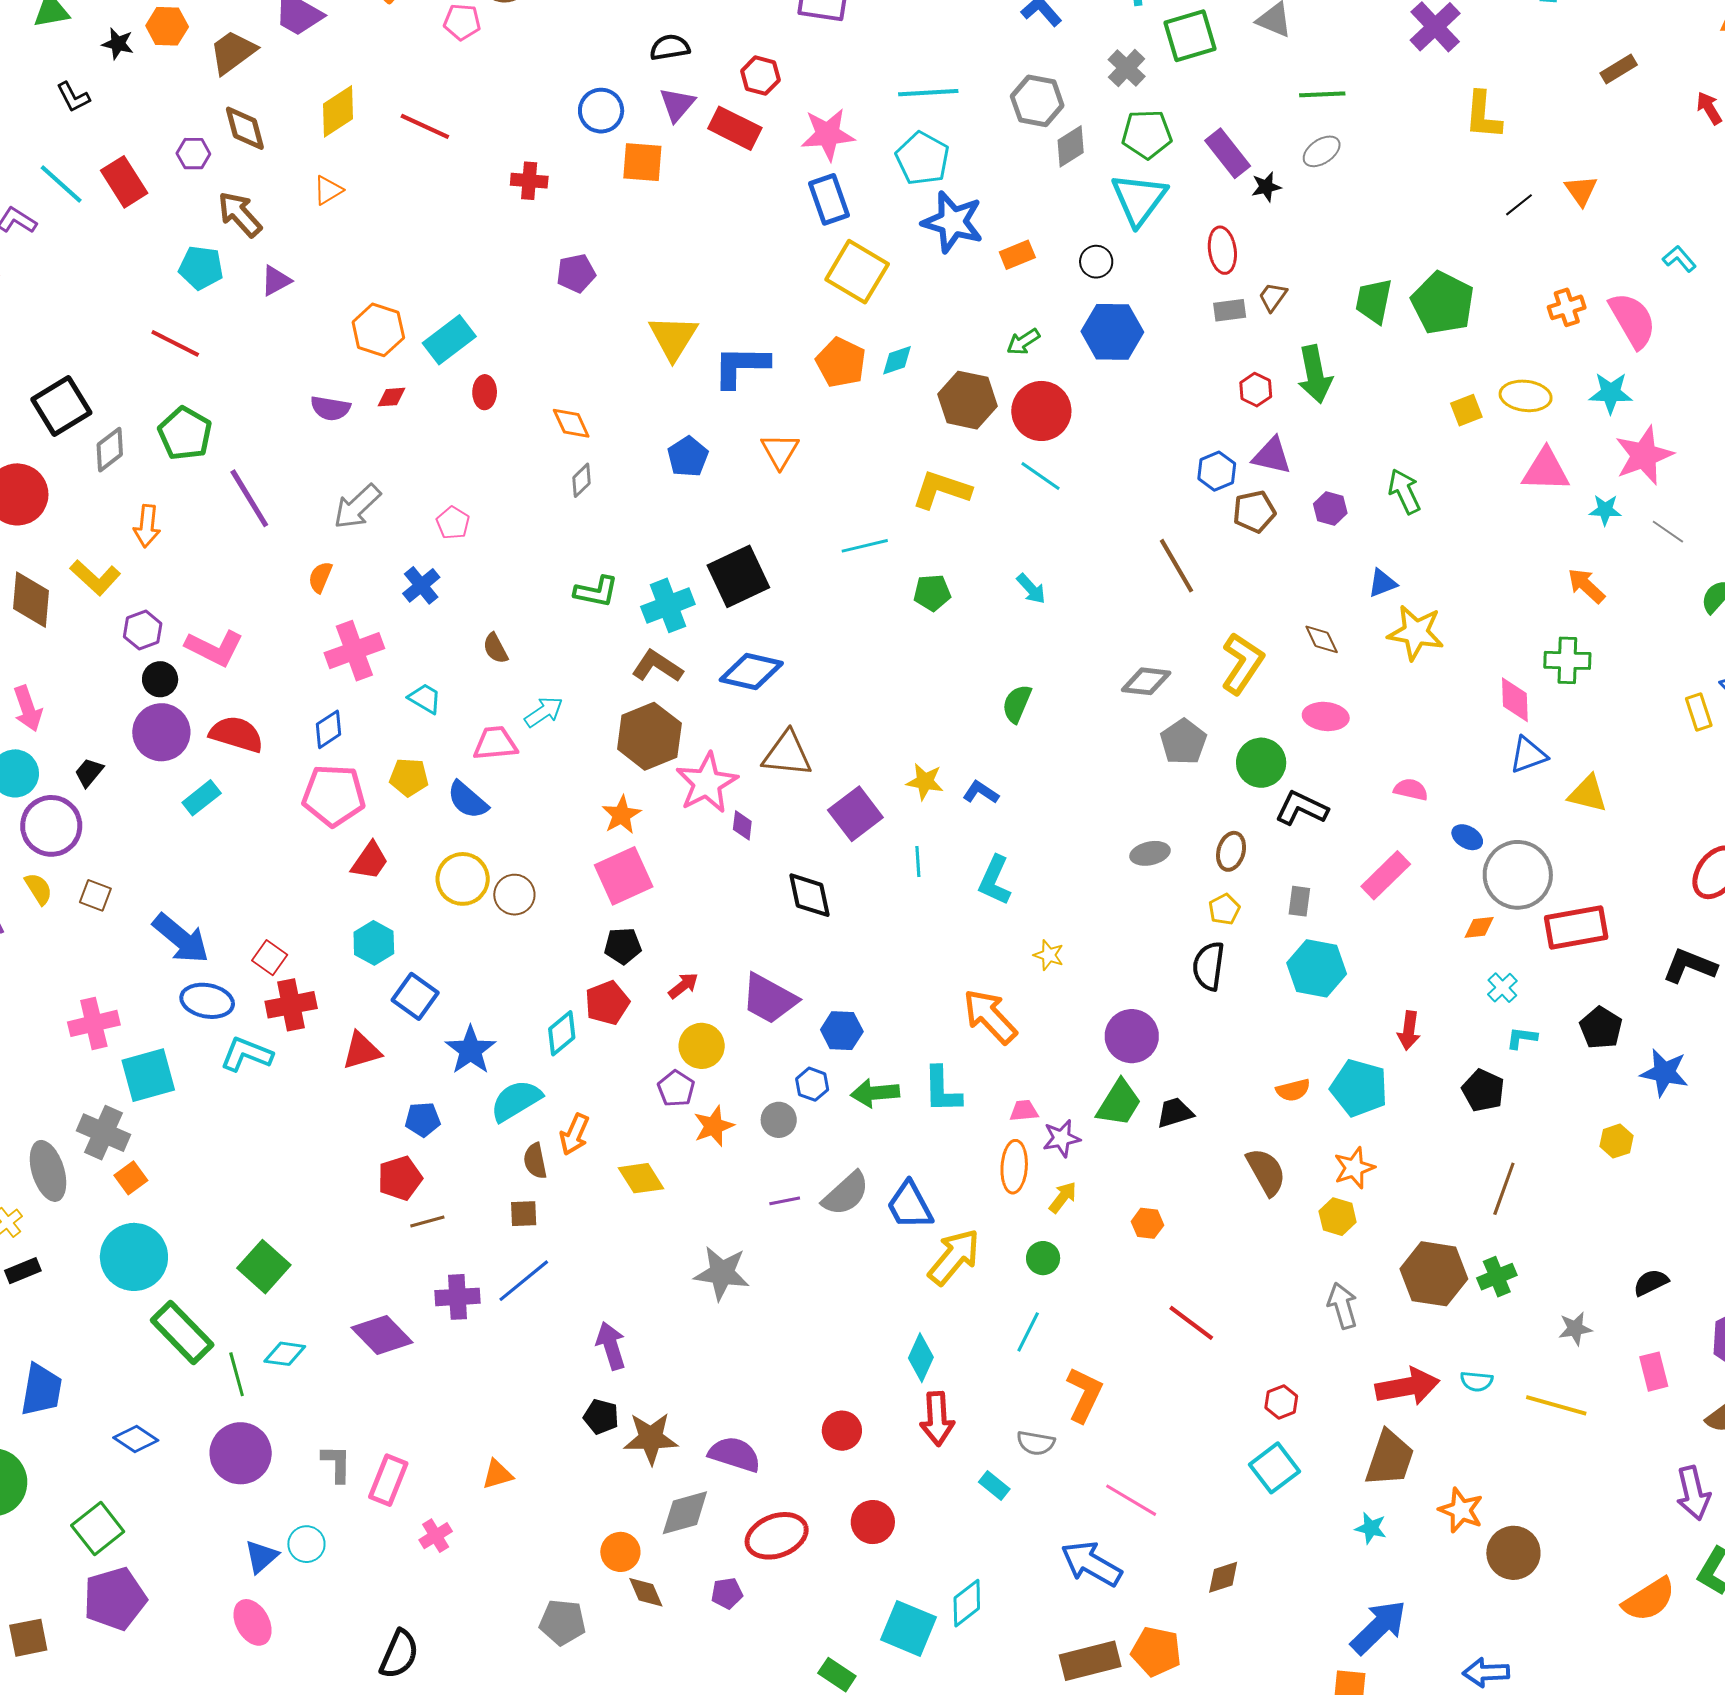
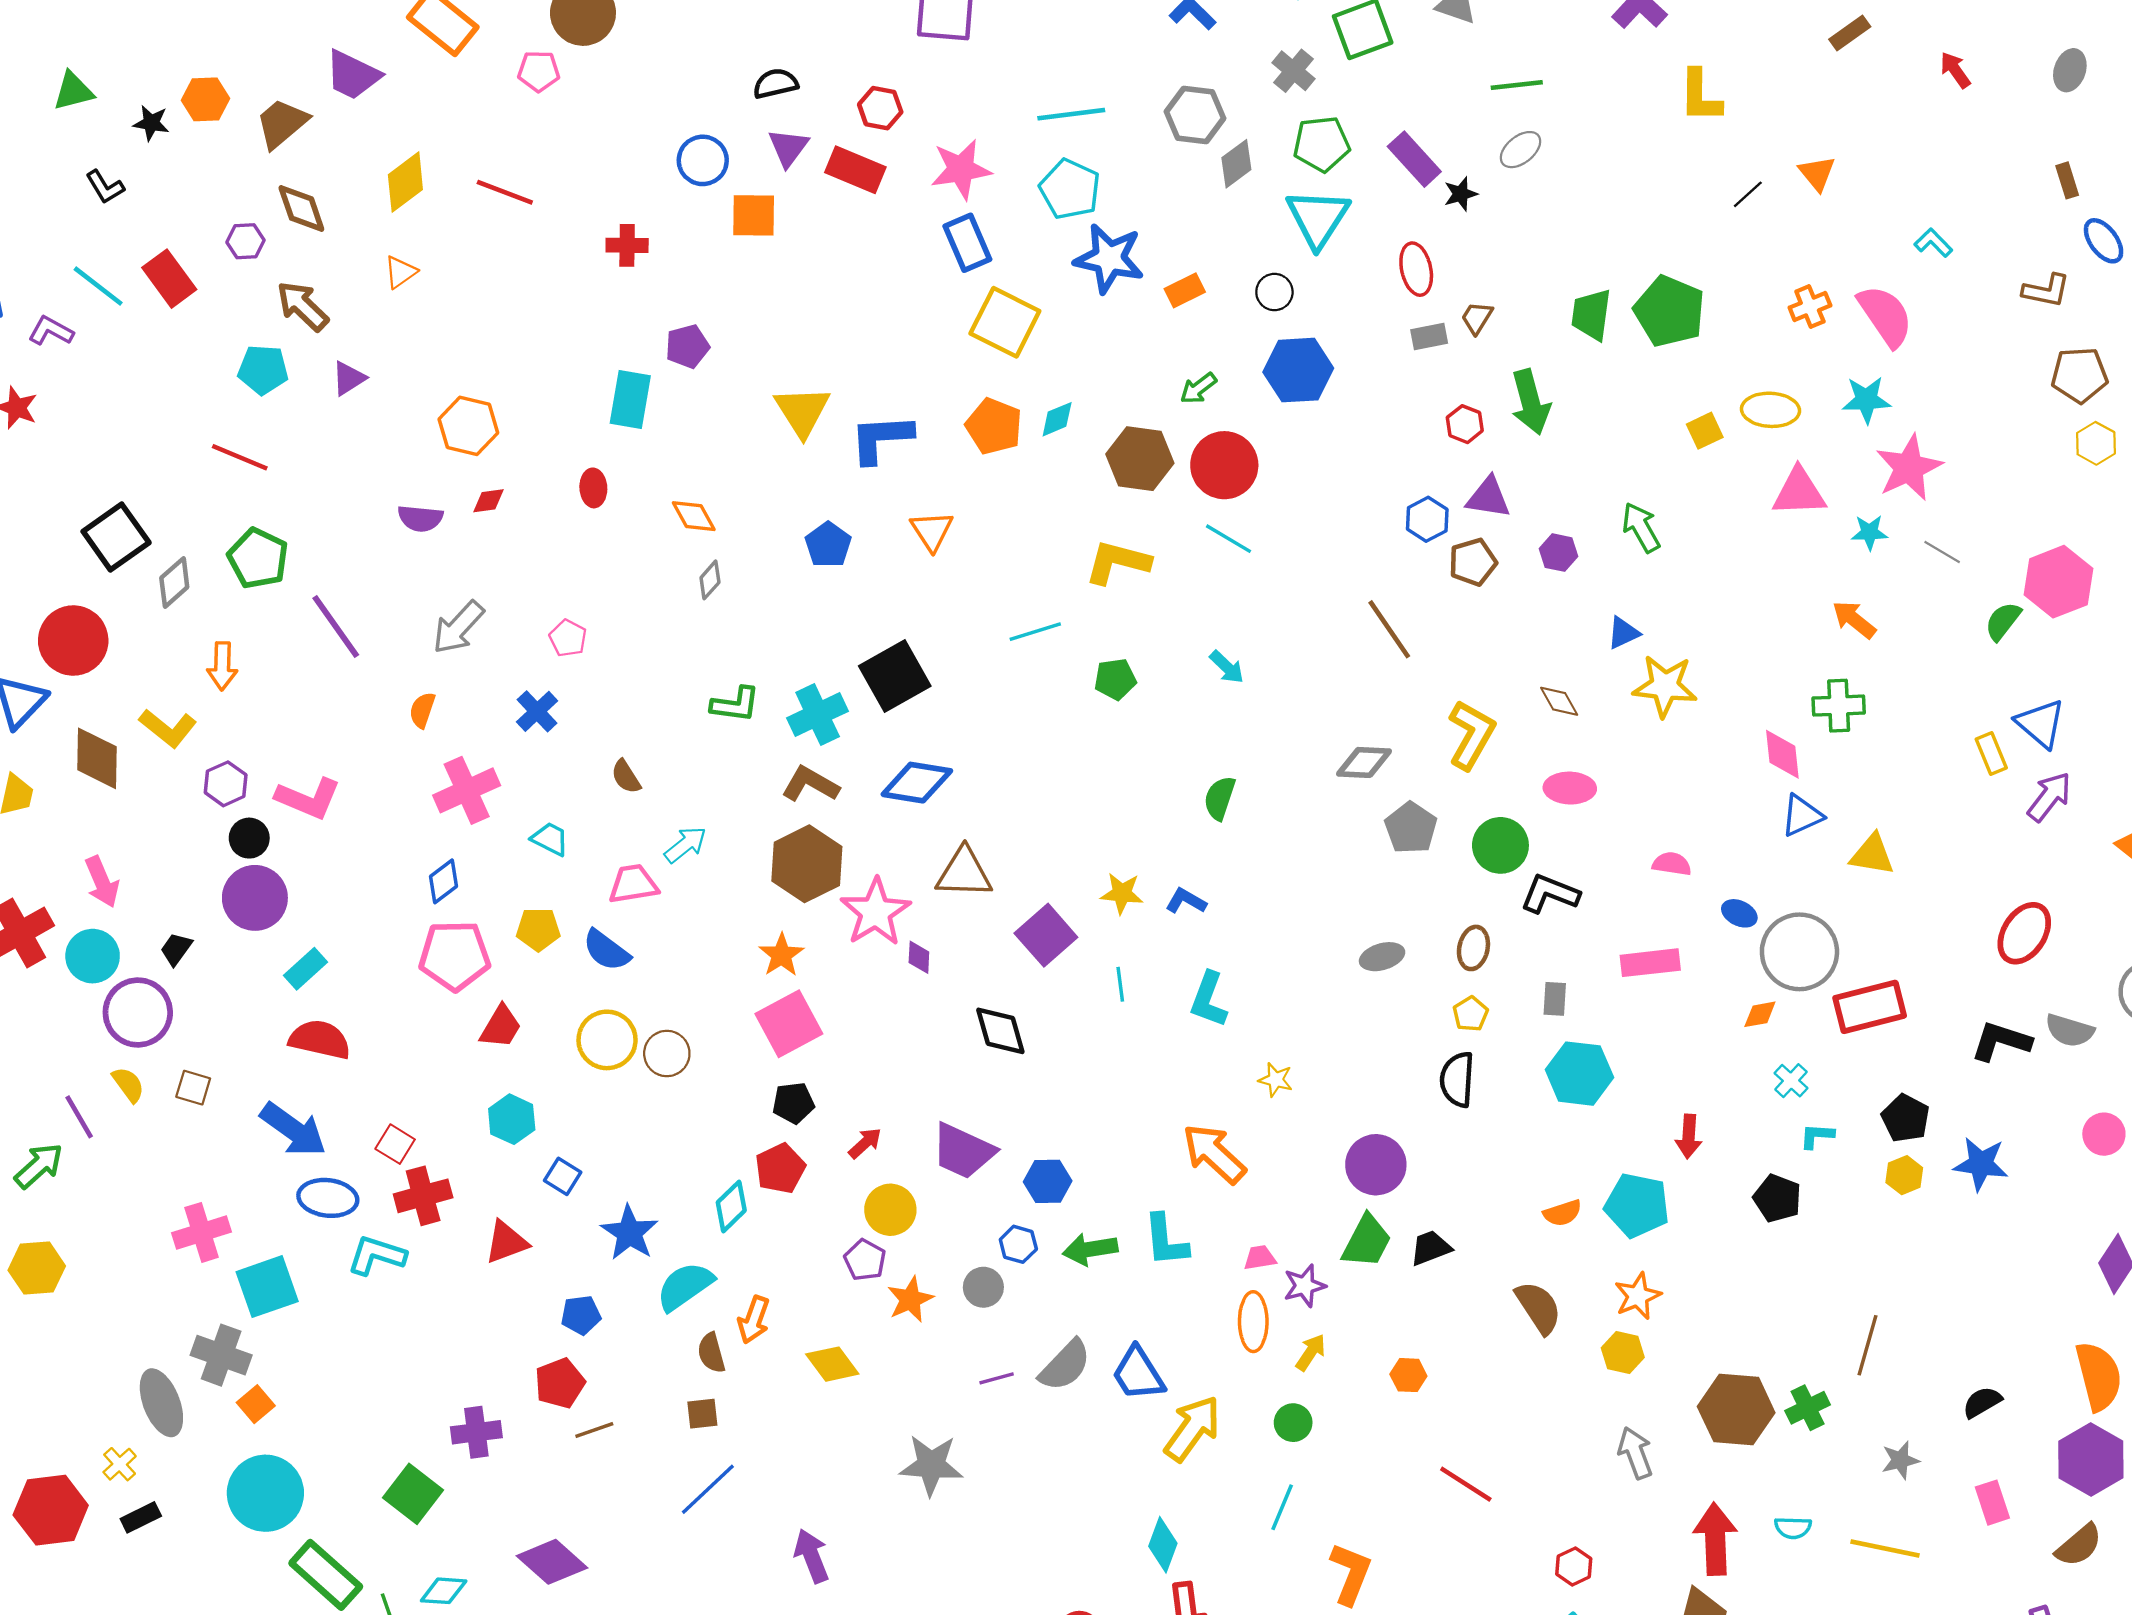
cyan rectangle: (449, 340) -> (630, 400), moved, turned -39
red semicircle: (236, 734) -> (320, 1039), moved
pink rectangle: (1386, 875) -> (1650, 963), turned 42
blue square: (415, 996) -> (563, 1176), size x0.7
yellow hexagon: (1617, 1141) -> (1904, 1175), moved
brown line: (1504, 1189) -> (1868, 1345), moved
purple cross: (458, 1297) -> (476, 1432), moved
red arrow: (1407, 1387) -> (1715, 1539), turned -78

